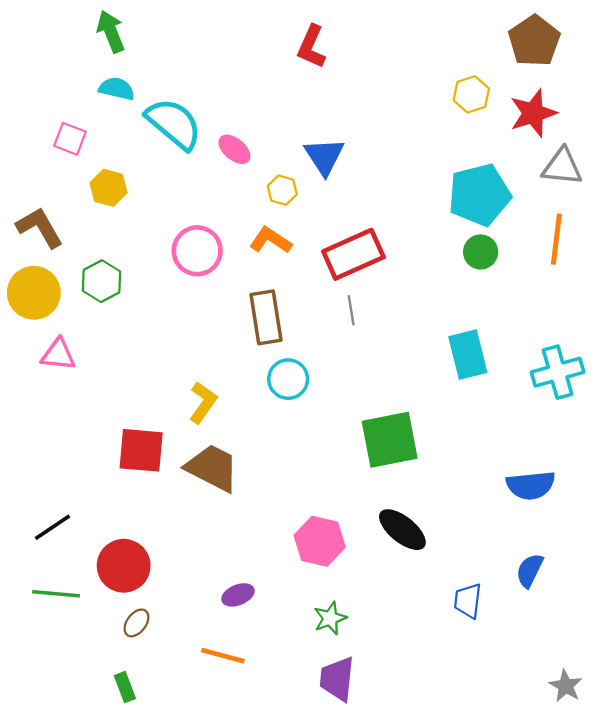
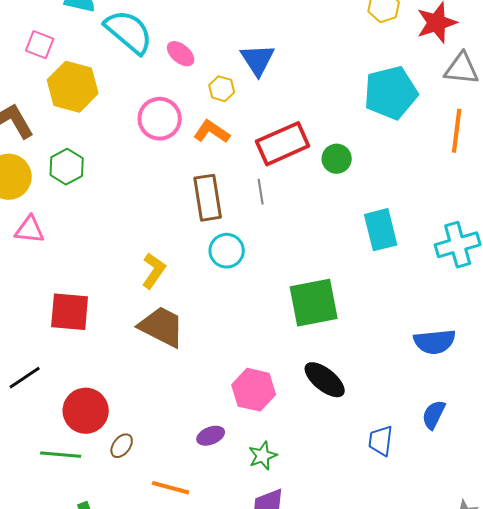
yellow hexagon: (108, 188) -> (73, 87), size x1.6
pink circle: (197, 251) -> (160, 119), moved
green circle: (481, 252) -> (337, 159), moved
gray line: (351, 310) -> (261, 192), moved
red square: (141, 450) -> (70, 312), moved
green line: (56, 594) -> (61, 455), moved
purple ellipse: (238, 595) -> (211, 436), moved
brown ellipse: (136, 623) -> (122, 446), moved

